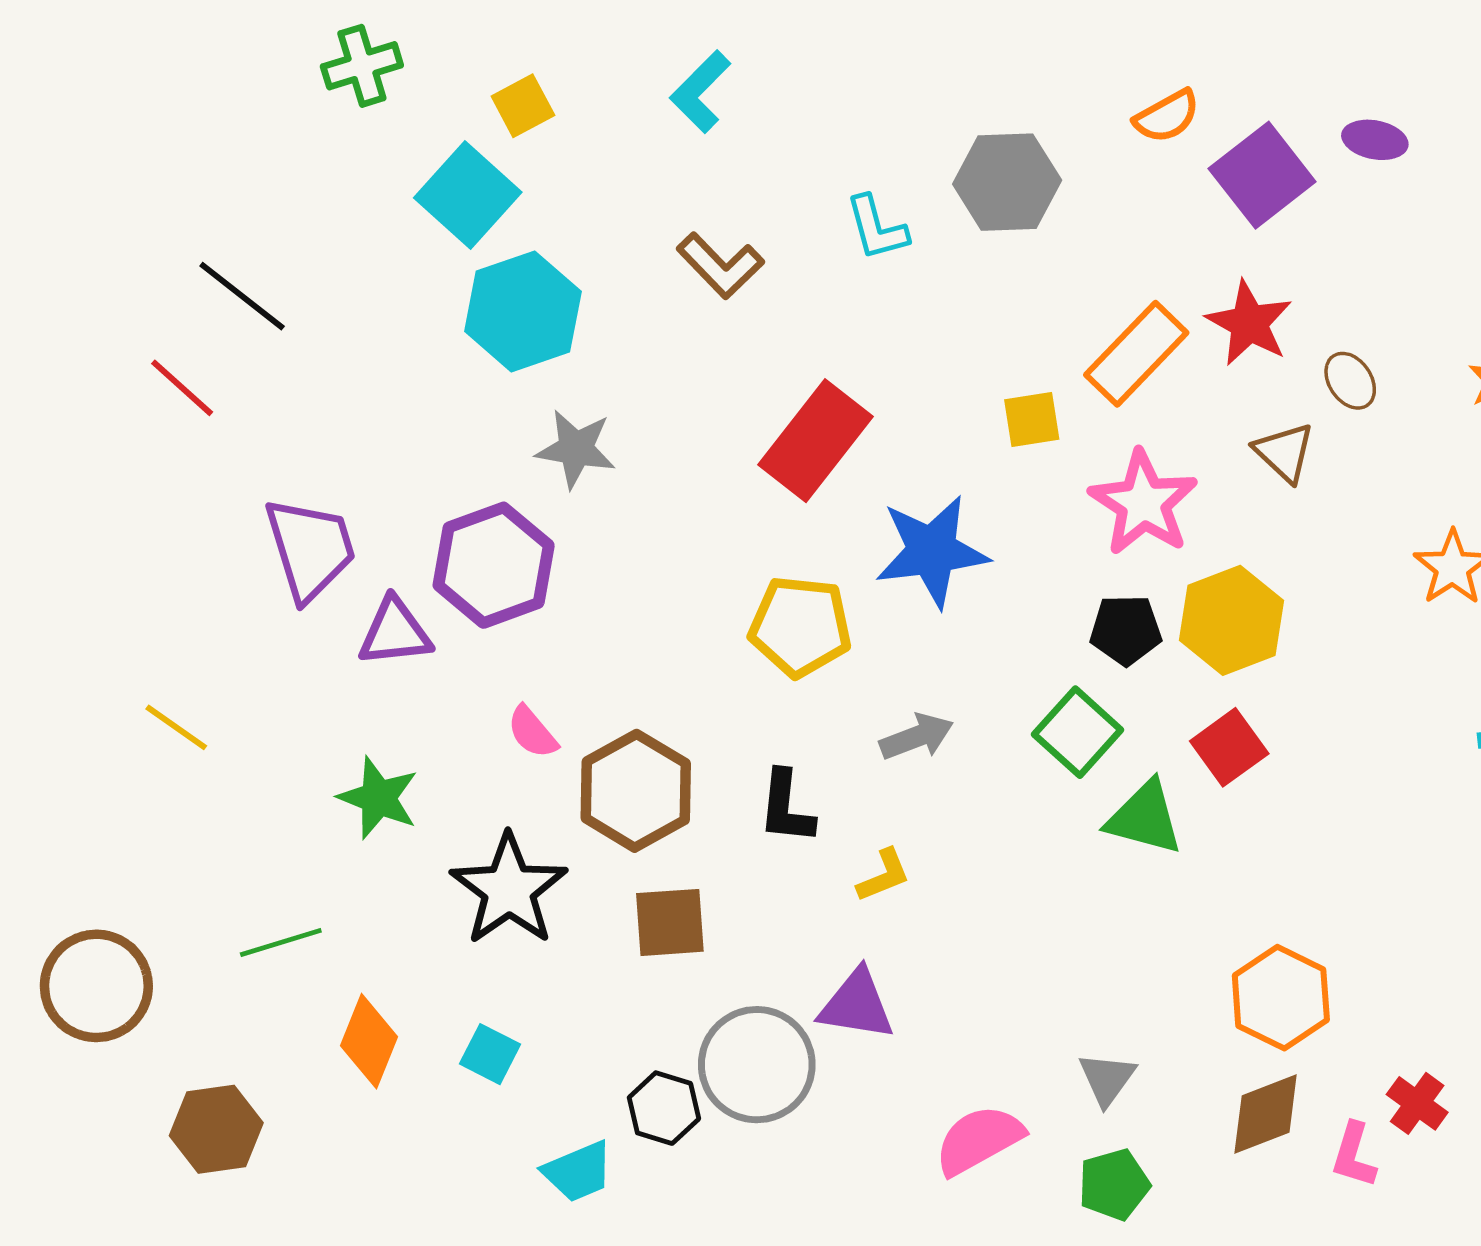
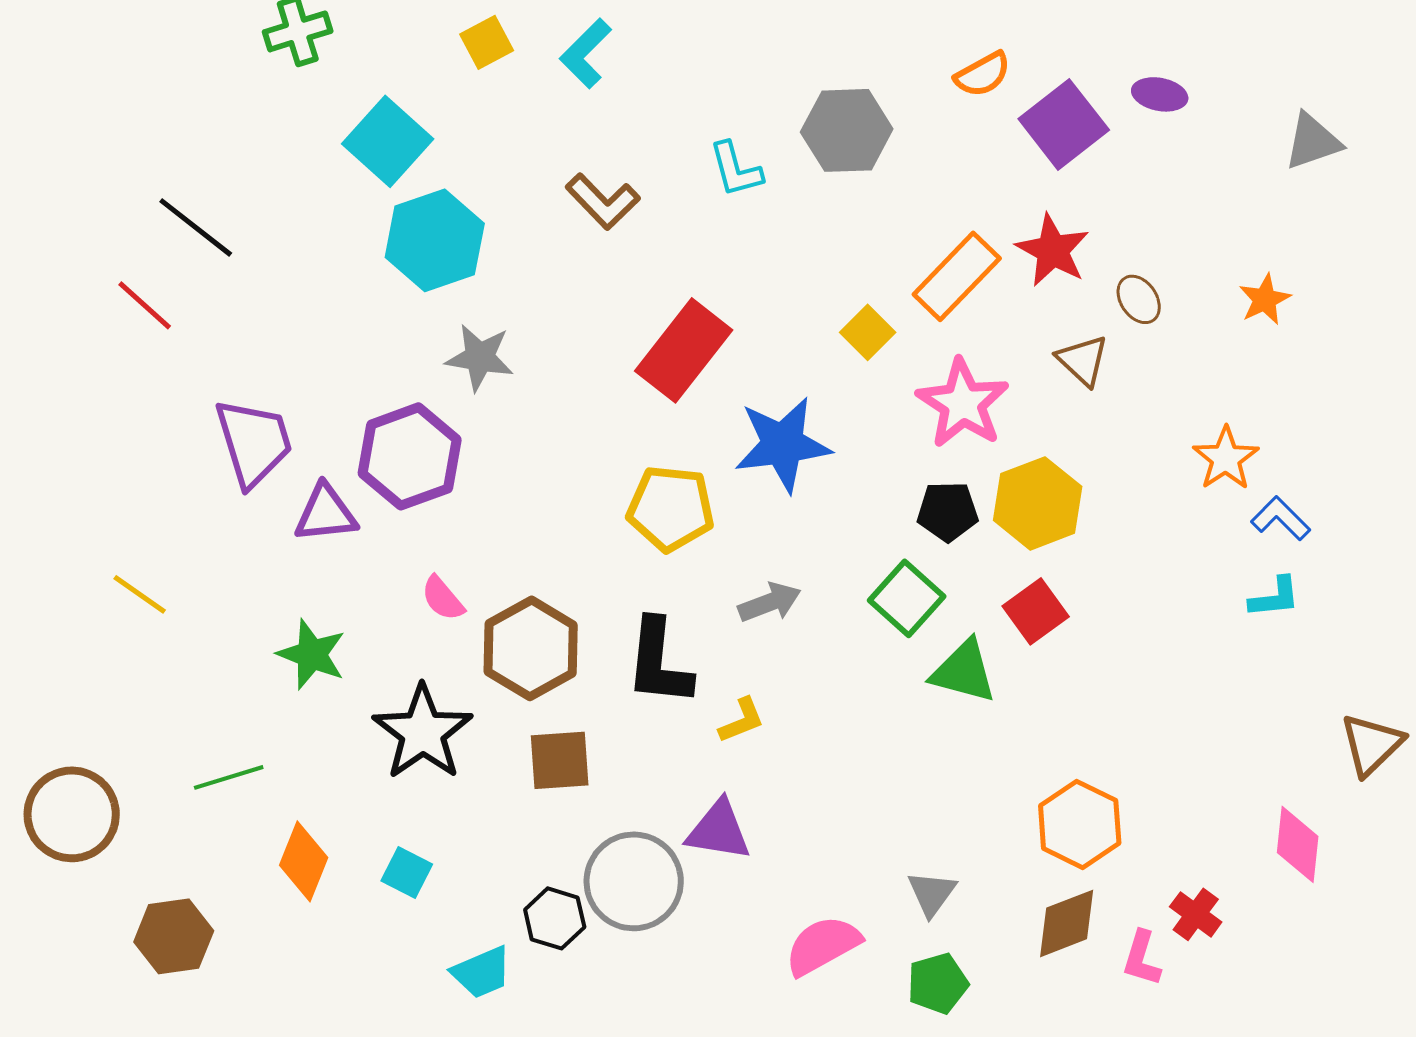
yellow square: (523, 106) -> (487, 42), moved
yellow square: (1032, 420) -> (868, 332), turned -36
black L-shape: (786, 807) -> (659, 662), size x1.4

